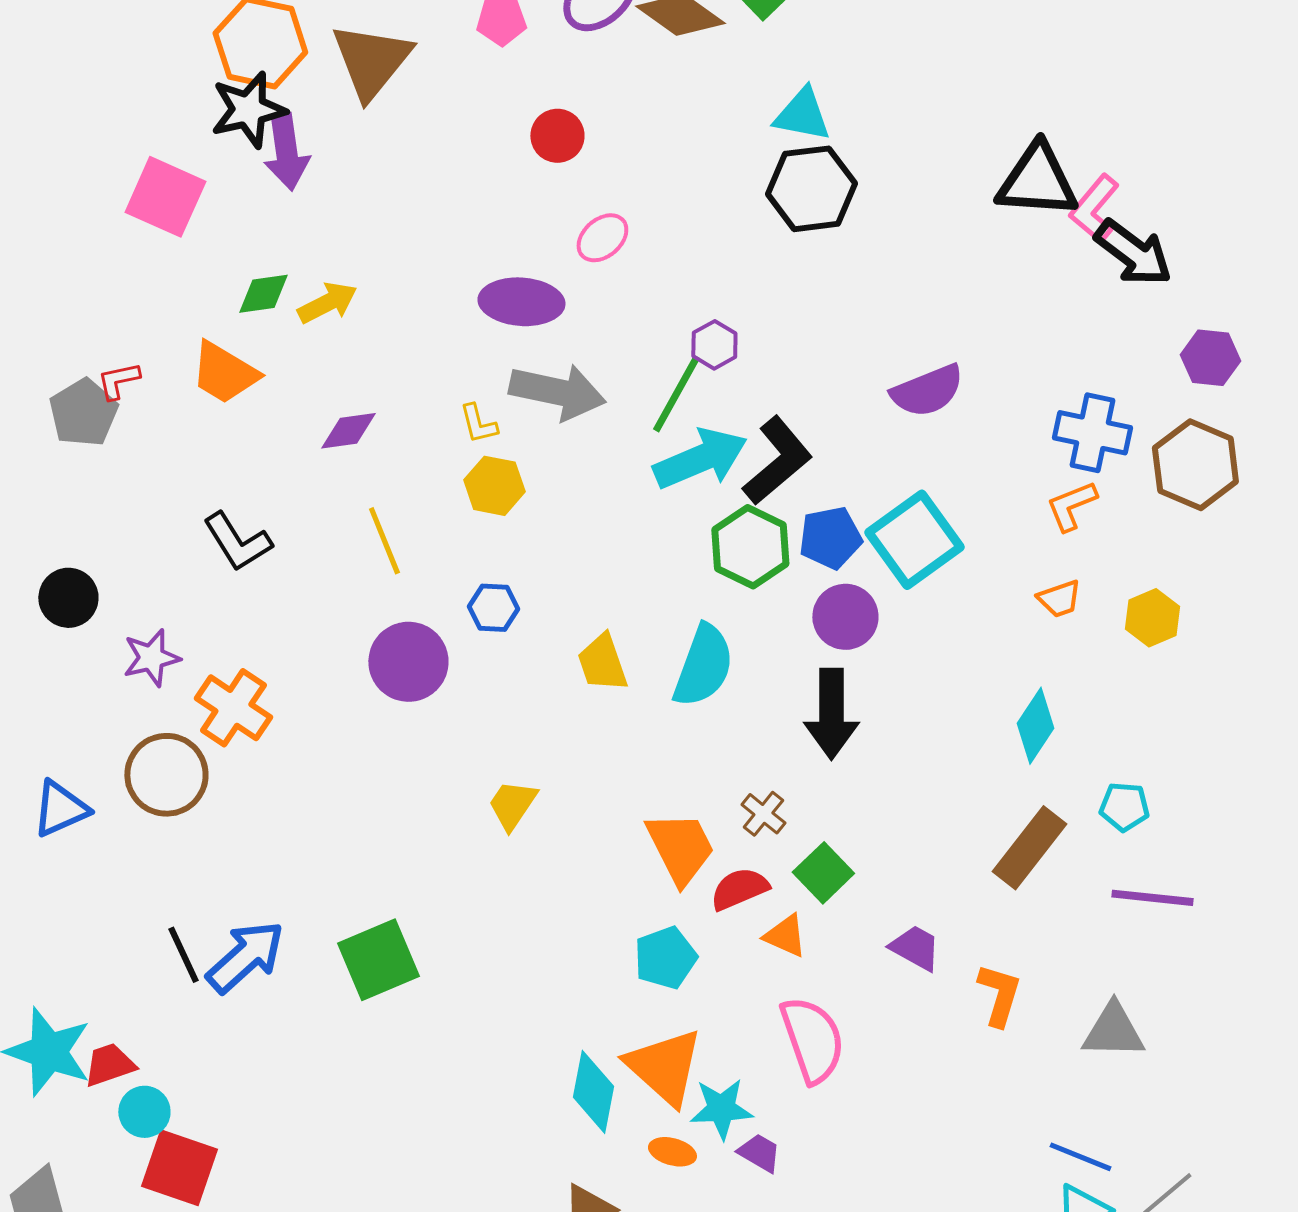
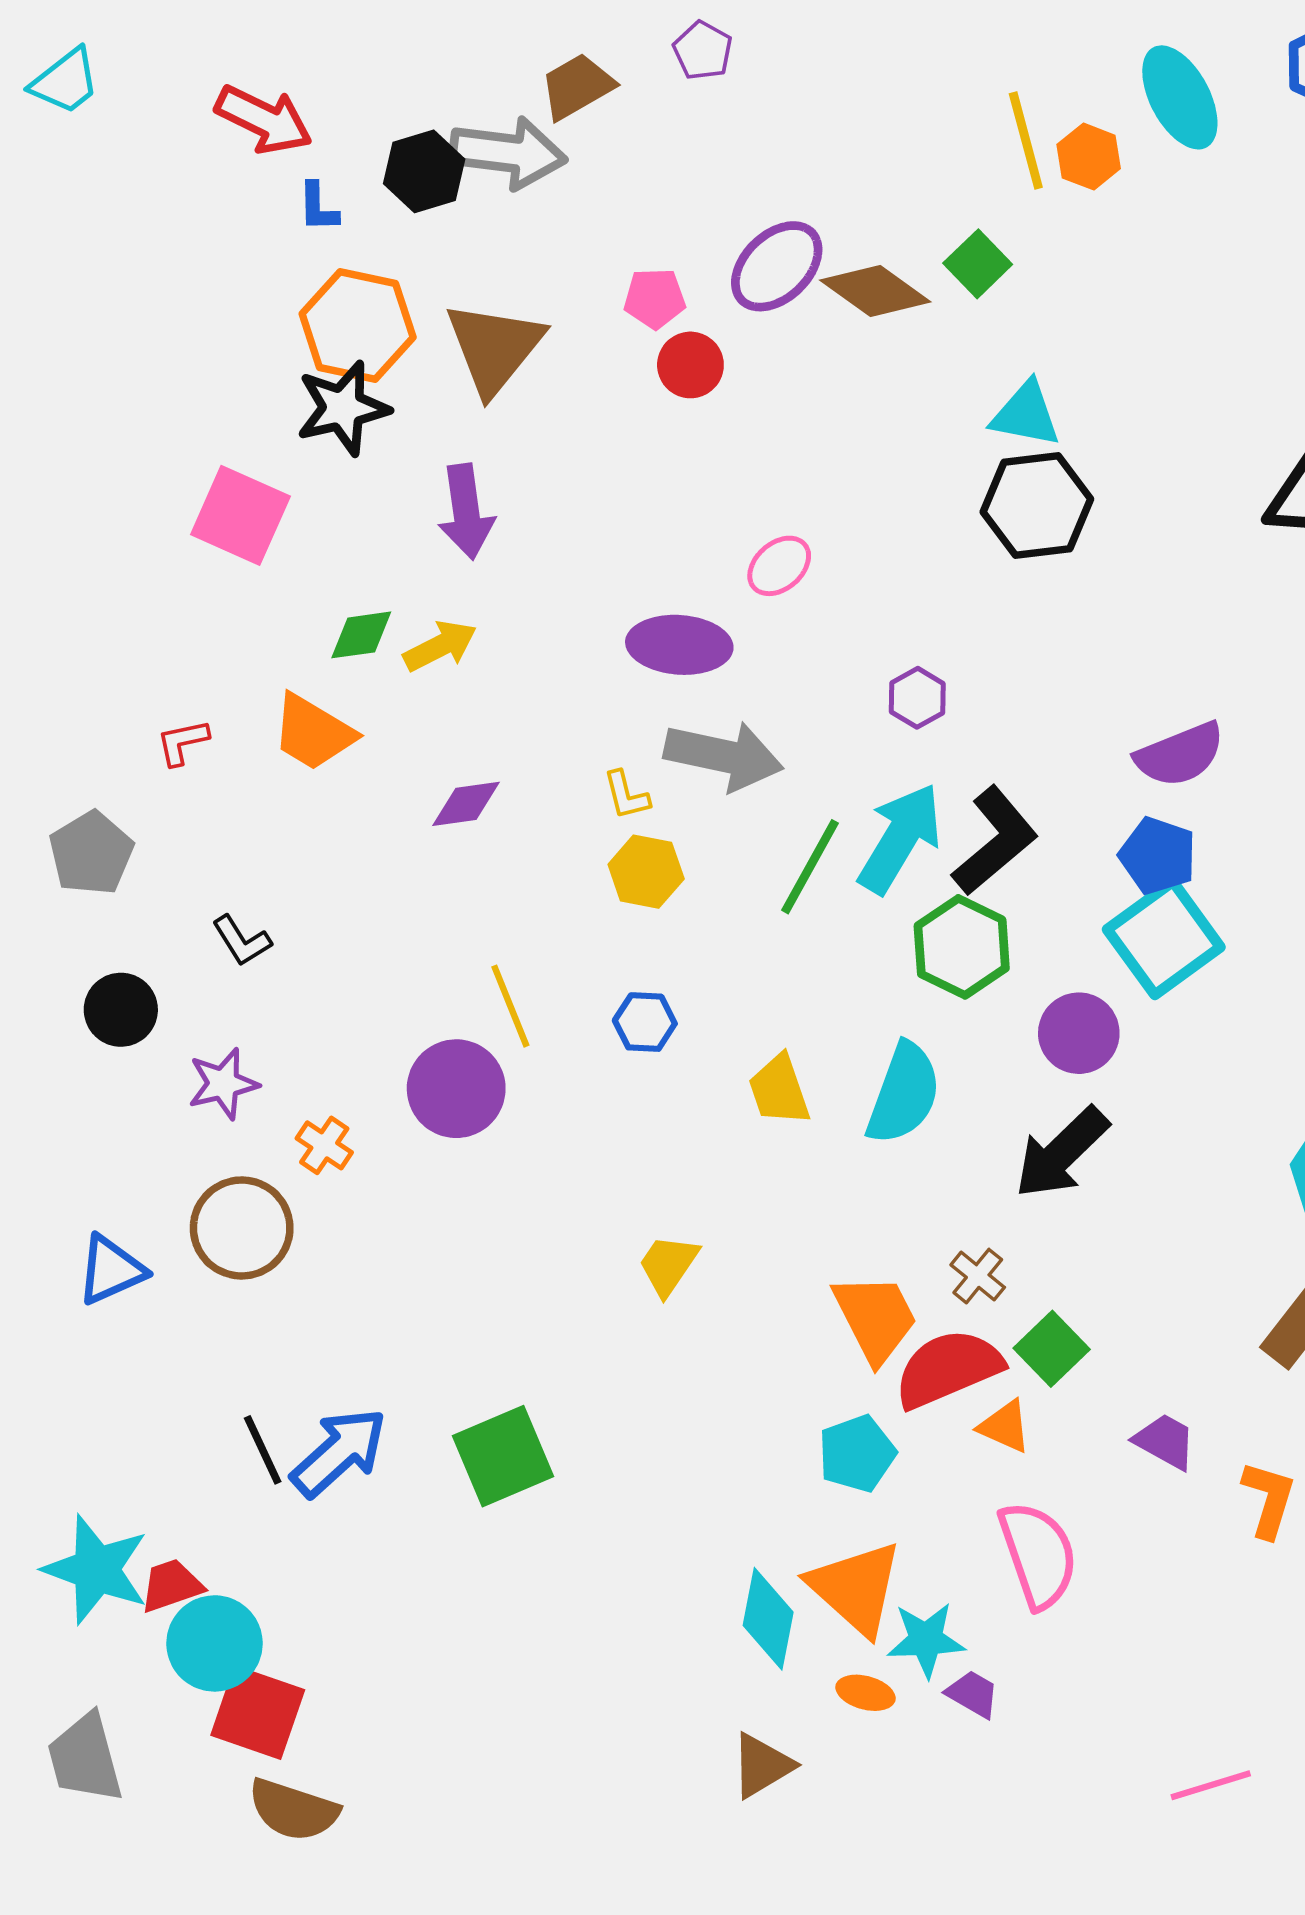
red circle: (557, 136) -> (690, 365), moved
purple arrow: (286, 152) -> (466, 512), moved
green line: (676, 394) -> (810, 867), moved
gray pentagon: (83, 413) -> (91, 853), moved
cyan arrow: (700, 459) -> (900, 838), turned -36
blue pentagon: (830, 538) -> (1158, 856), moved, turned 30
yellow line: (384, 541) -> (510, 1006), moved
black L-shape: (237, 542) -> (242, 941), moved, size x0.7
purple circle: (408, 662) -> (456, 1089), moved
orange cross: (233, 708) -> (324, 1145), size x0.6
black arrow: (831, 714) -> (1062, 1153), turned 46
red semicircle: (739, 889) -> (948, 1369), size x1.5
cyan circle: (144, 1112) -> (215, 1643), size x1.5

